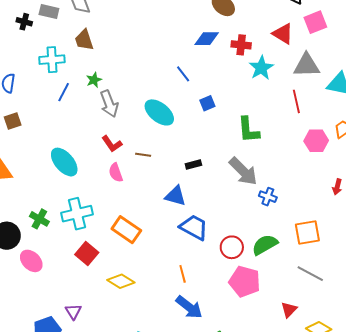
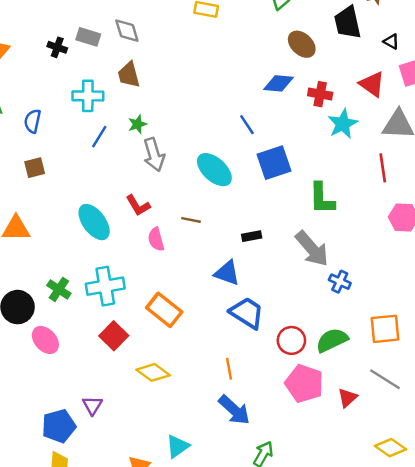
blue square: (207, 103) -> (274, 163), size x1.8
red L-shape: (112, 144) -> (138, 205), moved
red triangle: (289, 310) -> (347, 398), moved

